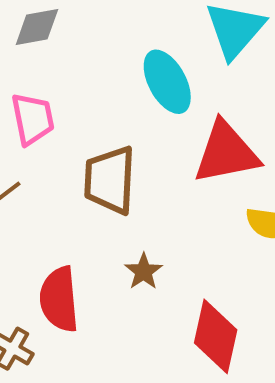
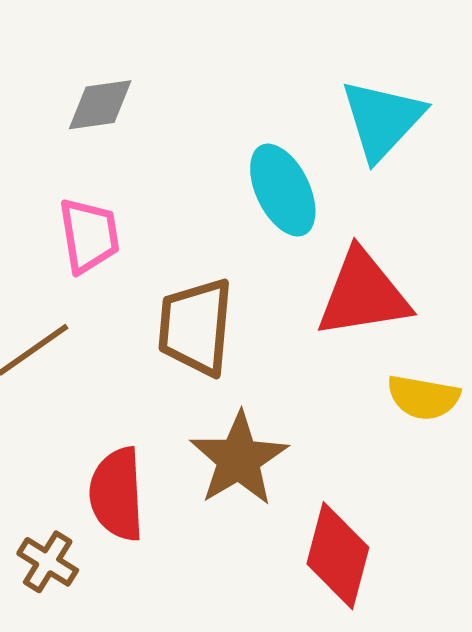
brown star: (144, 271) -> (239, 459), size x1.8

